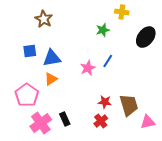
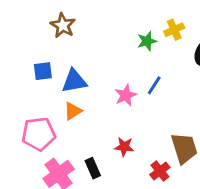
yellow cross: (122, 12) -> (174, 30), moved, turned -32
pink pentagon: (27, 95) -> (39, 134), turned 30
red star: (105, 102) -> (124, 147), moved
red cross: (101, 121) -> (160, 171), moved

